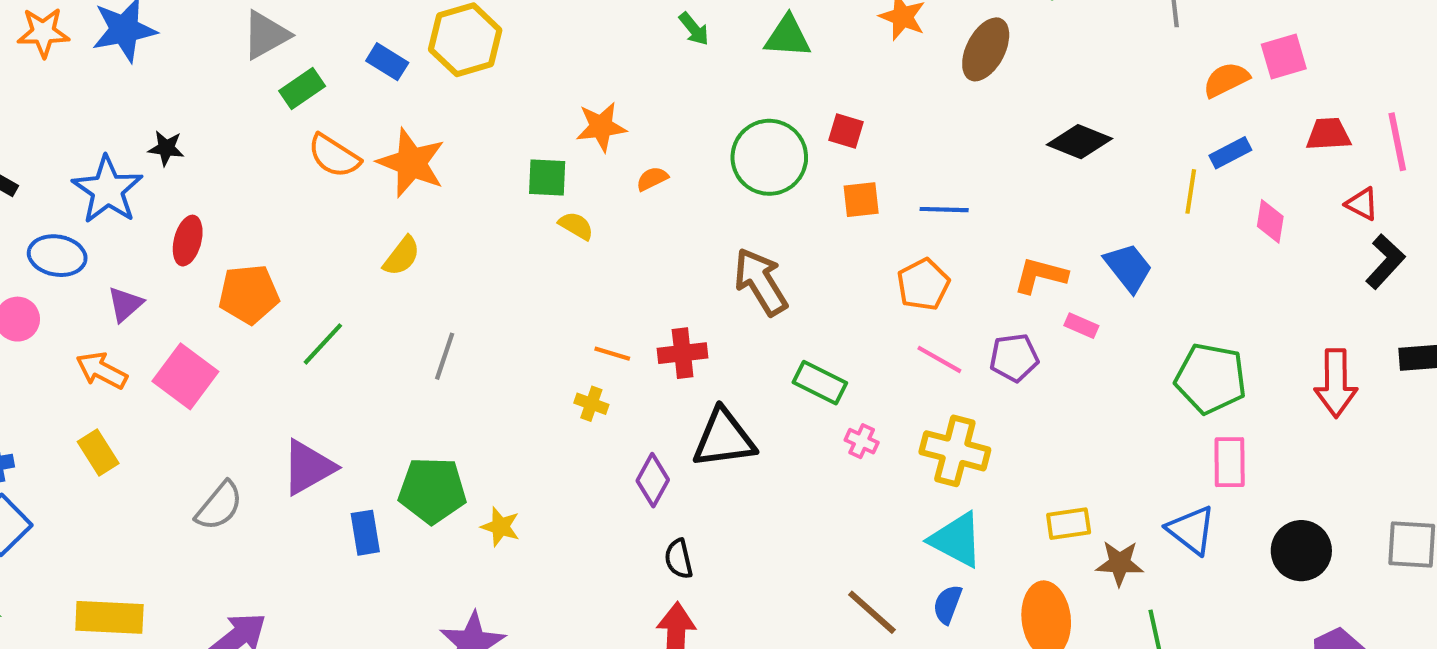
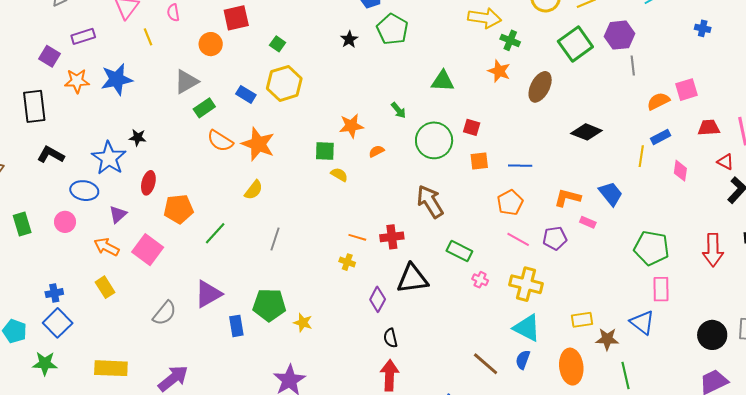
green arrow: (694, 29) -> (398, 110), moved
black circle: (1301, 551) -> (712, 335), moved

